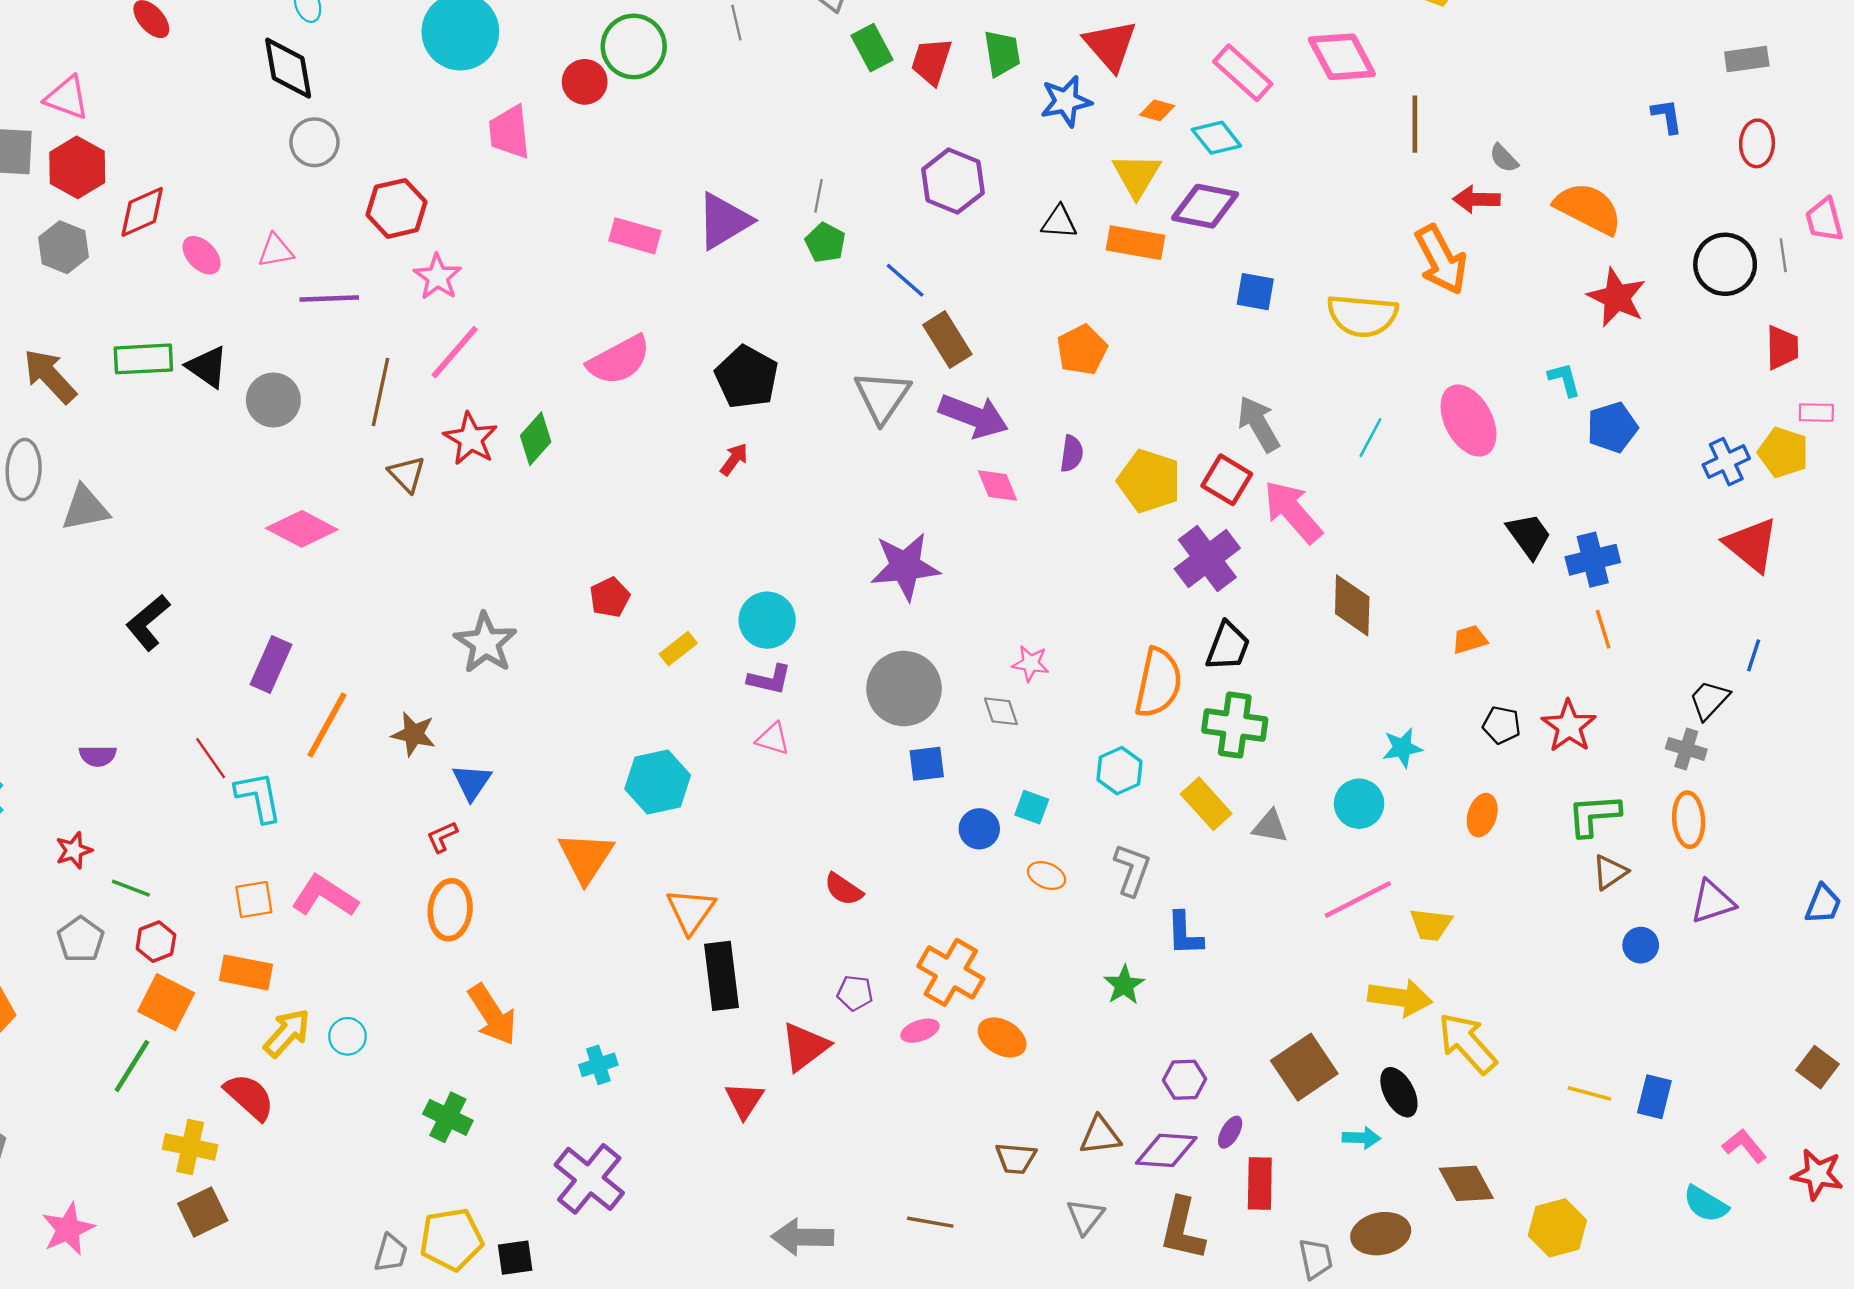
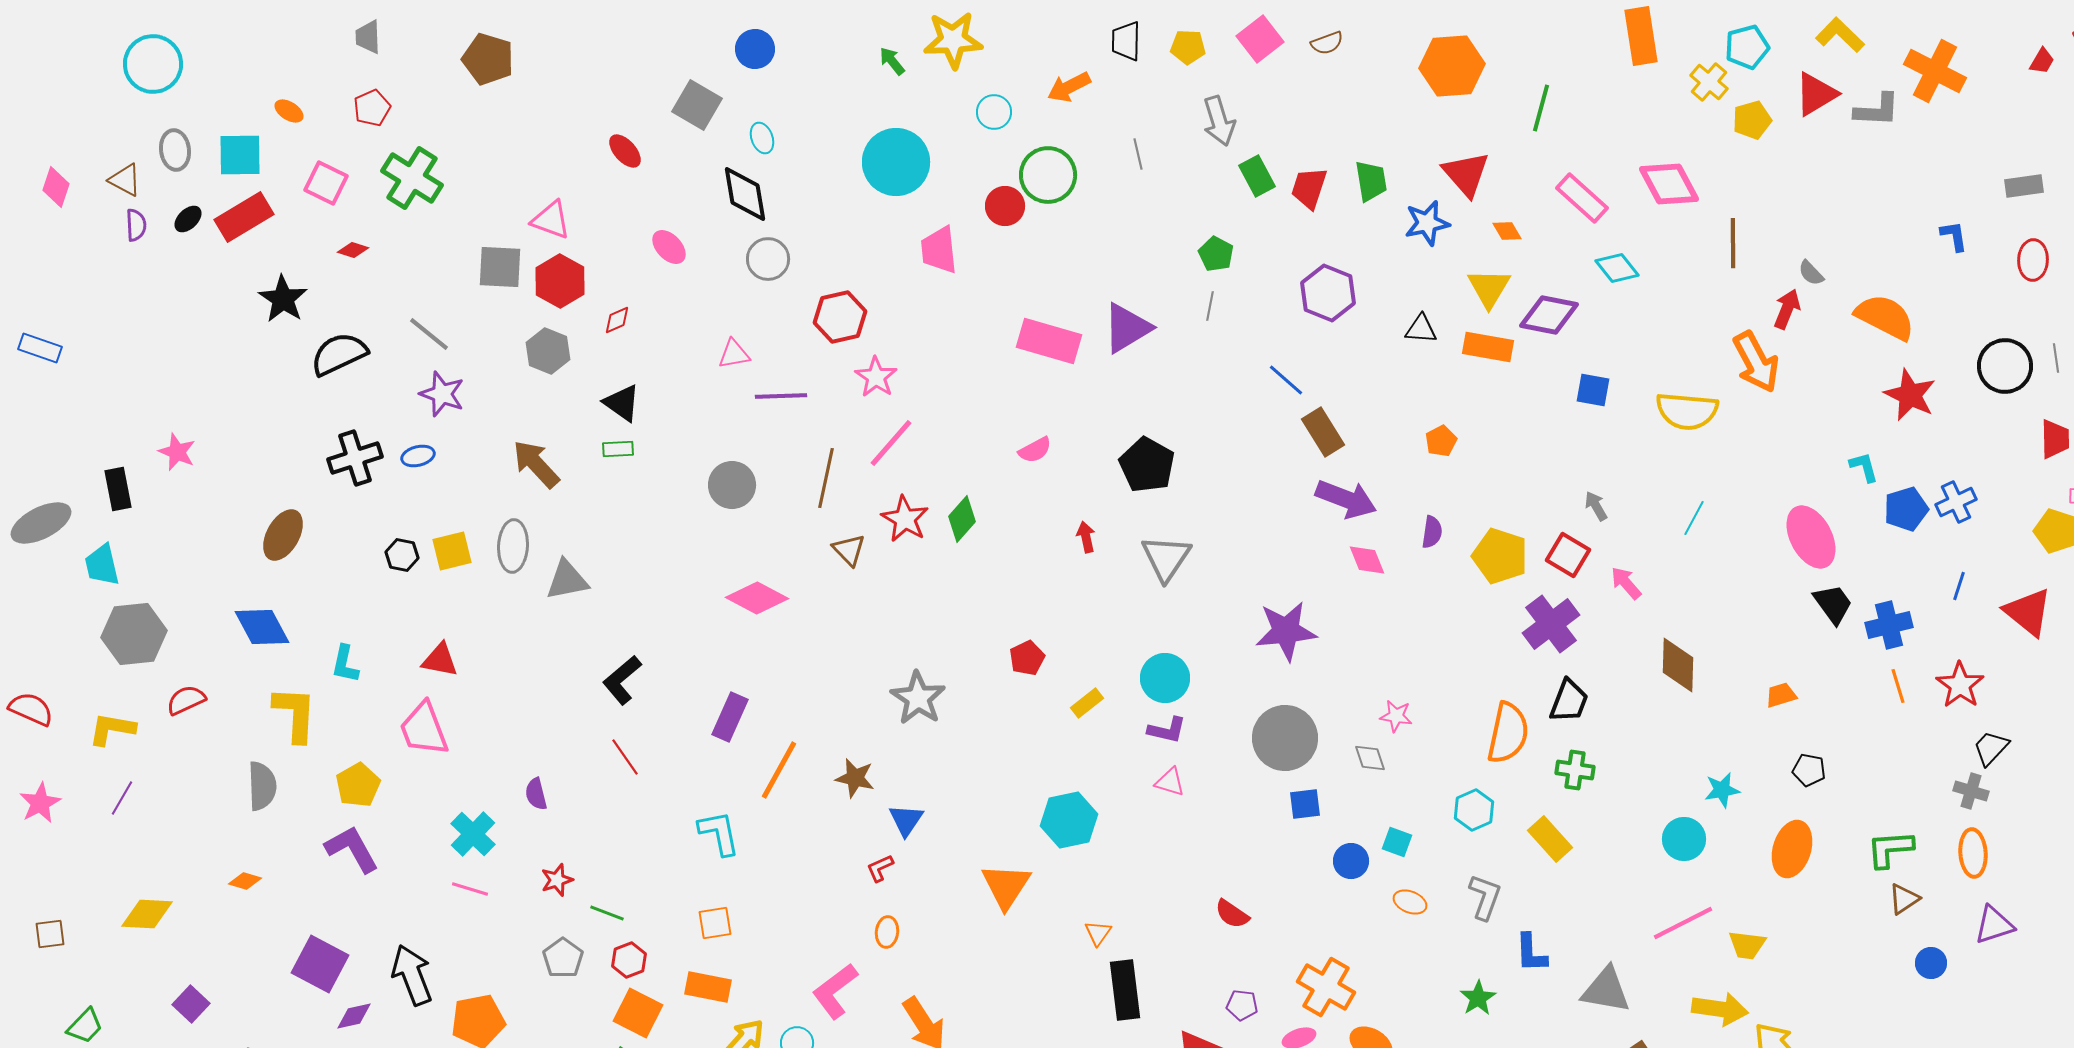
orange diamond: (1157, 110) -> (1507, 231), turned 44
cyan diamond: (1216, 138) -> (1617, 268), moved
red arrow: (1476, 199) -> (1787, 309), turned 111
red diamond: (142, 212) -> (617, 320), size x0.6
pink rectangle: (635, 236) -> (1049, 341), size x1.4
green pentagon: (825, 243) -> (1216, 254), moved
pink ellipse: (202, 255) -> (669, 247), moved
orange pentagon: (1082, 350) -> (1441, 441), size x0.7
green rectangle: (143, 359) -> (618, 449), size x0.6
pink semicircle: (619, 360) -> (1035, 450), size x0.6
black triangle: (207, 367) -> (622, 403), moved
gray triangle: (882, 397) -> (1166, 558), moved
pink ellipse: (1468, 421) -> (1811, 537), moved
gray arrow: (1259, 424) -> (1596, 506), size x0.6
red arrow: (734, 459) -> (1086, 537), moved, turned -48
blue cross: (1726, 462) -> (1956, 502), moved
pink arrow: (1293, 512) -> (1626, 583), size x0.6
blue line: (1754, 655) -> (1959, 586), moved
green cross: (1235, 725) -> (1575, 770), size x0.7
red star: (1569, 726) -> (1960, 685), moved
purple semicircle: (98, 756) -> (536, 794), moved, turned 76
red line: (211, 758) -> (625, 757), moved
orange ellipse: (1482, 815) -> (1792, 849), size x1.5
gray triangle: (1270, 827) -> (1606, 990), moved, size x1.6
pink L-shape: (325, 896) -> (835, 991), moved, turned -70
orange ellipse: (450, 910) -> (887, 932), size x0.6
orange triangle: (691, 911) -> (1098, 933), size x0.6

